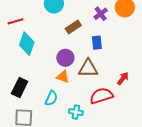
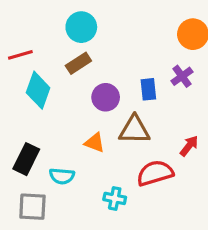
purple cross: (101, 14) -> (182, 76), moved
brown rectangle: (73, 27) -> (78, 63), moved
purple circle: (65, 58) -> (106, 97), moved
cyan semicircle: (51, 98) -> (62, 176), moved, turned 70

